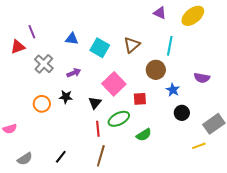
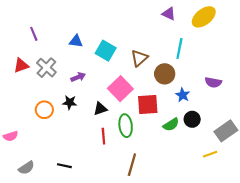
brown triangle: (132, 45) -> (139, 58), moved
red triangle: (18, 47) -> (21, 65), moved
red square: (140, 99) -> (148, 105), size x1.5
black triangle: (95, 103) -> (100, 109), turned 32
green ellipse: (119, 119) -> (126, 126), turned -70
green semicircle: (144, 135) -> (171, 125), moved
brown line: (101, 156) -> (132, 165), moved
black line: (61, 157) -> (64, 166), turned 64

